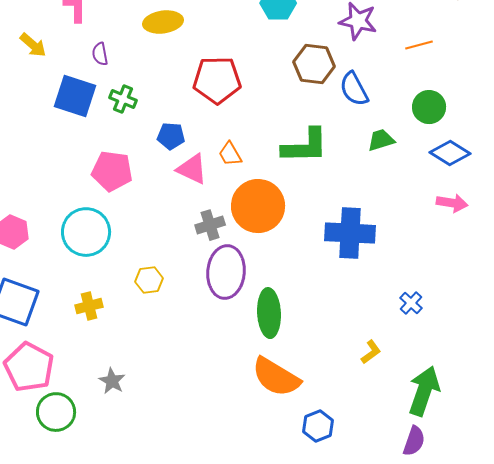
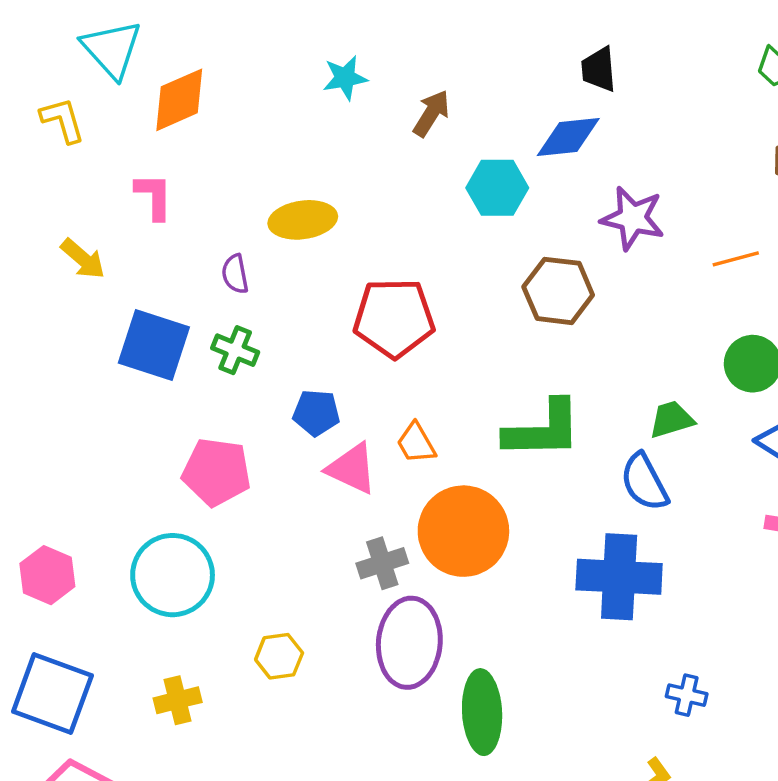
purple semicircle: (100, 54) -> (235, 274), moved
blue semicircle: (354, 89) -> (644, 482), moved
blue cross: (411, 303) -> (687, 695), moved, turned -30

